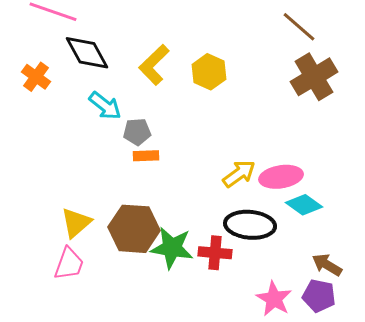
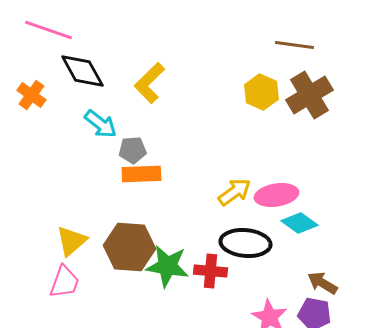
brown line: (299, 27) -> (294, 45), turned -33
yellow hexagon: (209, 72) -> (261, 92), moved
orange rectangle: (146, 156) -> (141, 174), size x1.5

